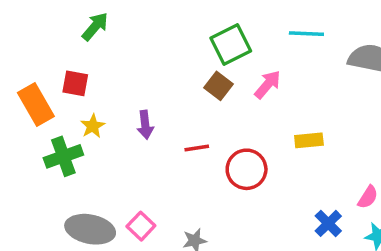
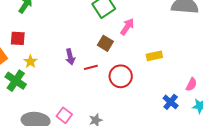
brown square: (219, 86) -> (105, 43), moved
purple arrow: (145, 125) -> (70, 57), moved
green cross: (63, 156) -> (16, 81), turned -30

